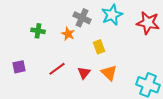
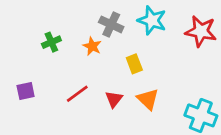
cyan star: (112, 15) -> (152, 20), turned -30
green cross: (38, 31) -> (51, 42), turned -32

